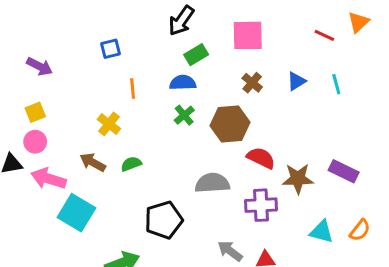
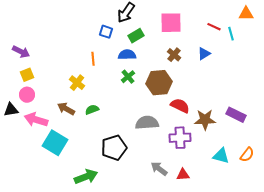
orange triangle: (358, 22) -> (246, 14), turned 42
red line: (324, 35) -> (214, 27), moved
blue square: (110, 49) -> (106, 32), moved, turned 32
purple arrow: (40, 66) -> (21, 52), moved
cyan line: (336, 84) -> (231, 34), moved

